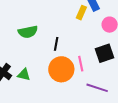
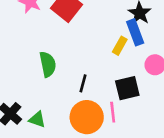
green semicircle: (28, 32) -> (48, 64), turned -96
black square: (105, 53) -> (127, 88), moved

